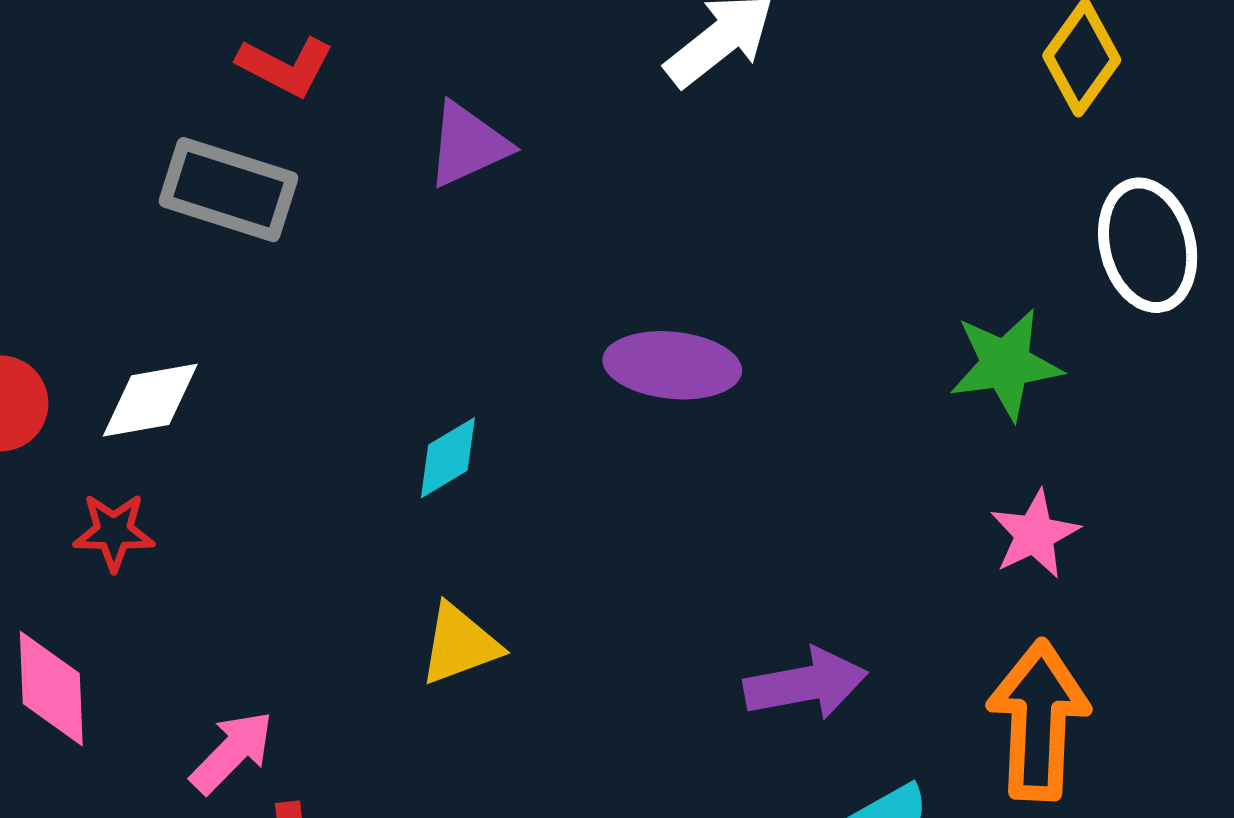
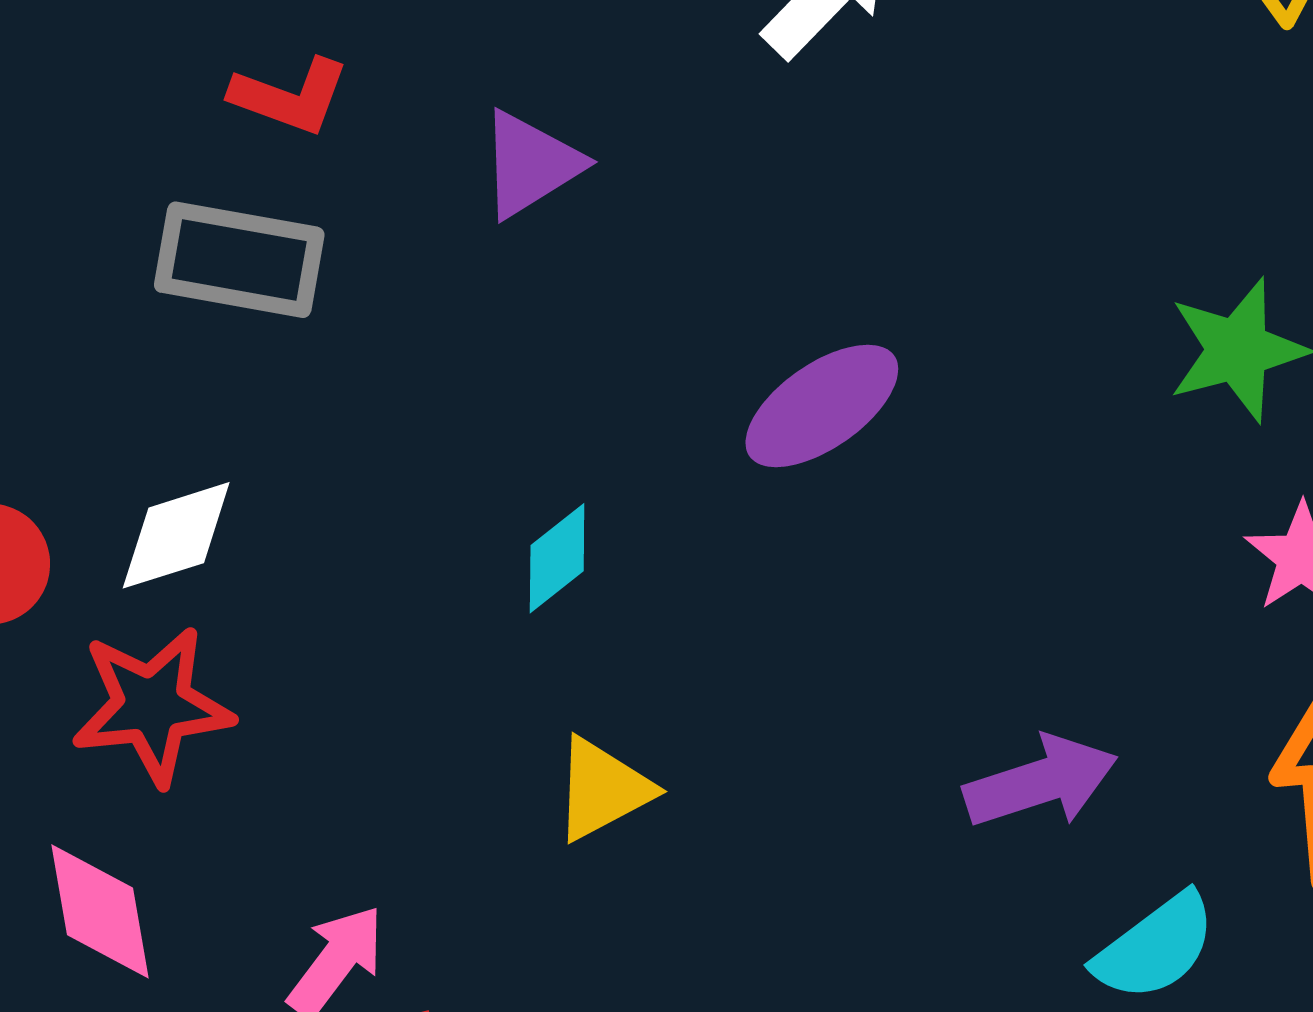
purple ellipse: (672, 365) -> (822, 406), turned -33
red star: (114, 532) -> (152, 706), size x1.6

